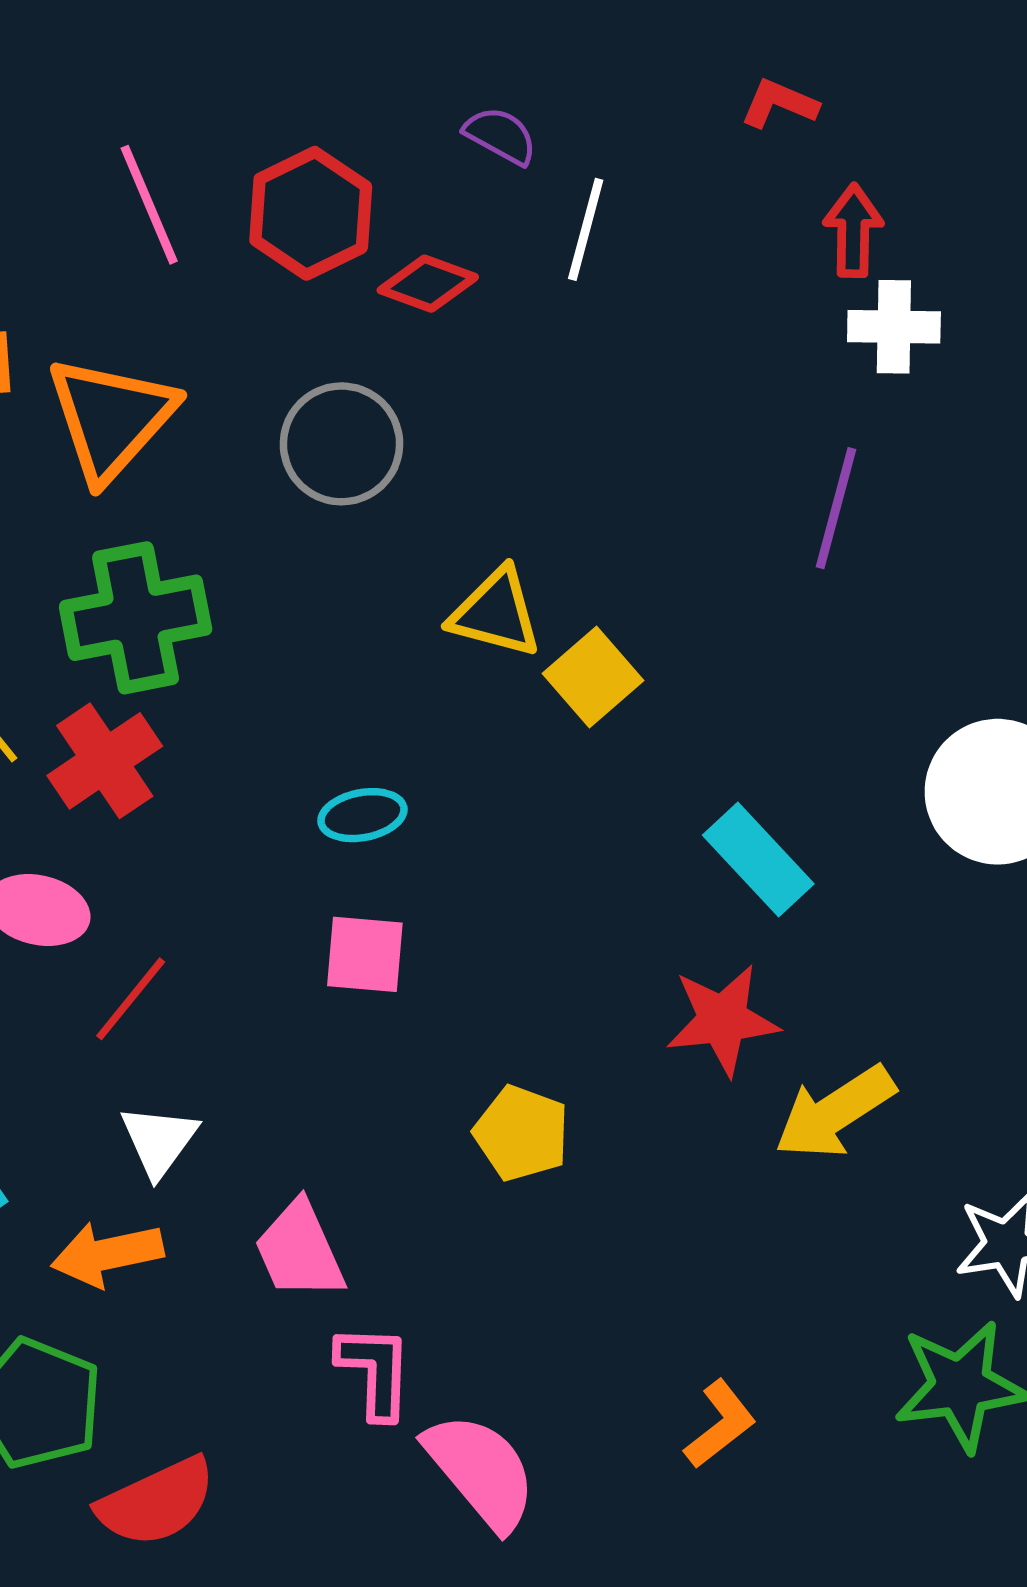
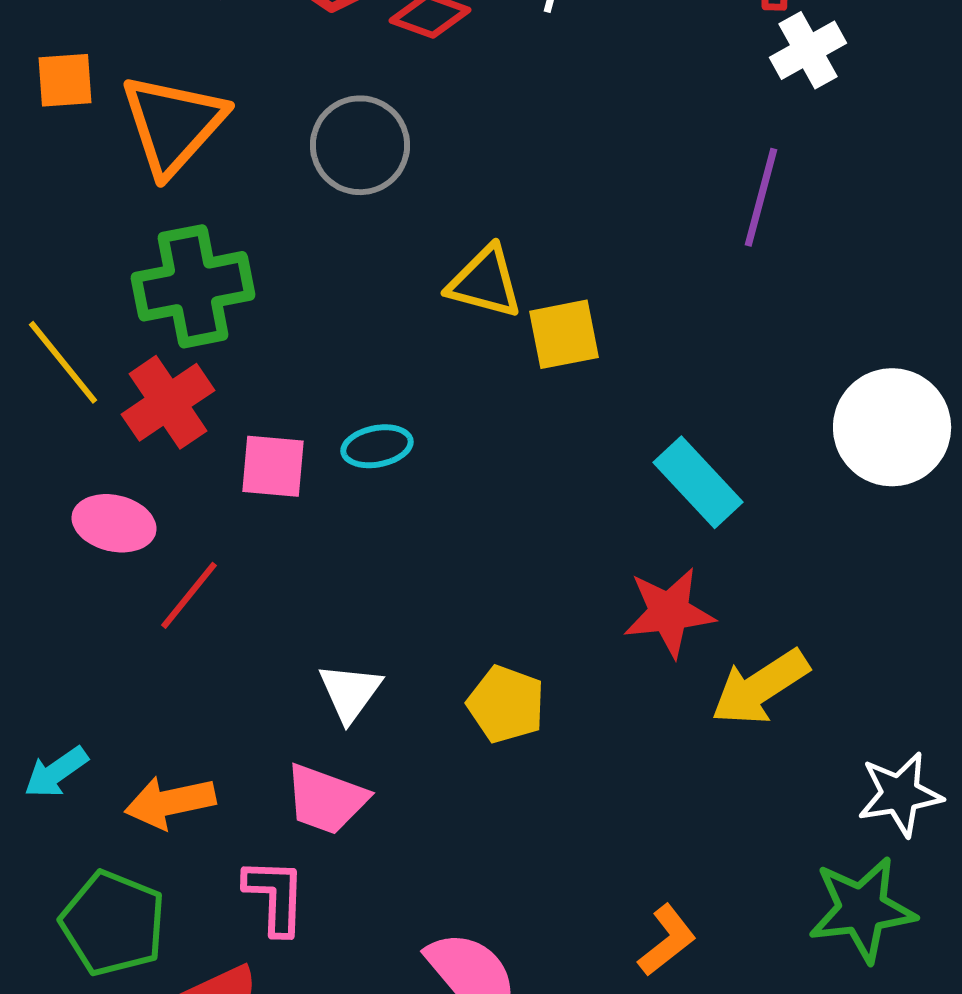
white cross: (894, 327) -> (808, 50), turned -30
yellow square: (593, 677) -> (564, 334), turned 30
pink square: (365, 954) -> (273, 466), moved
white triangle: (159, 1141) -> (350, 692), moved
pink trapezoid: (300, 1250) -> (326, 799), turned -46
pink L-shape: (375, 1371) -> (275, 896), moved

